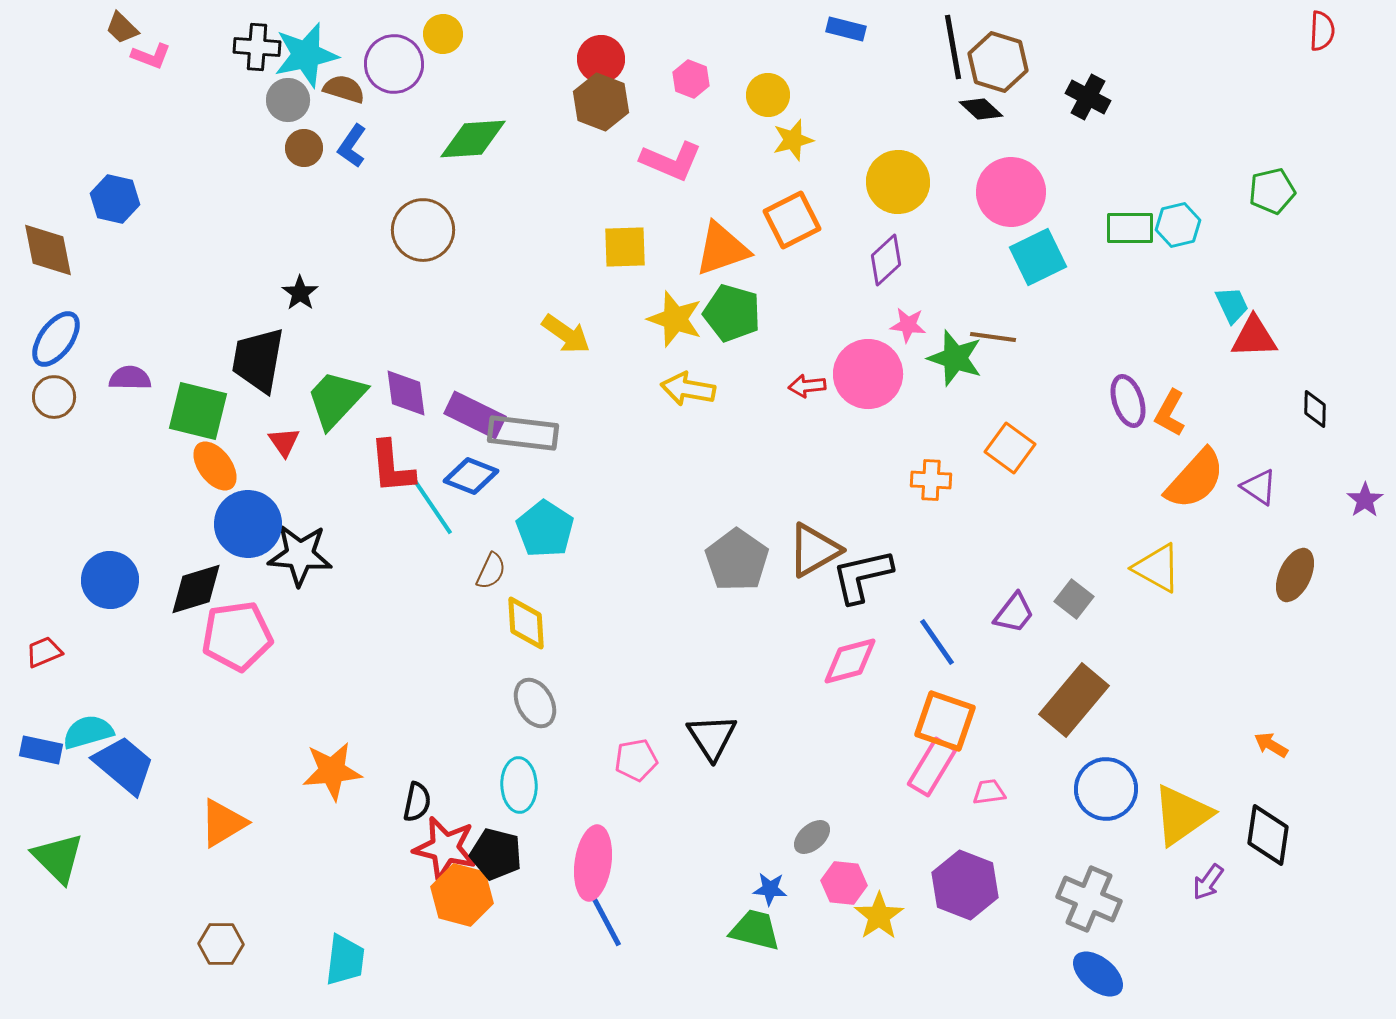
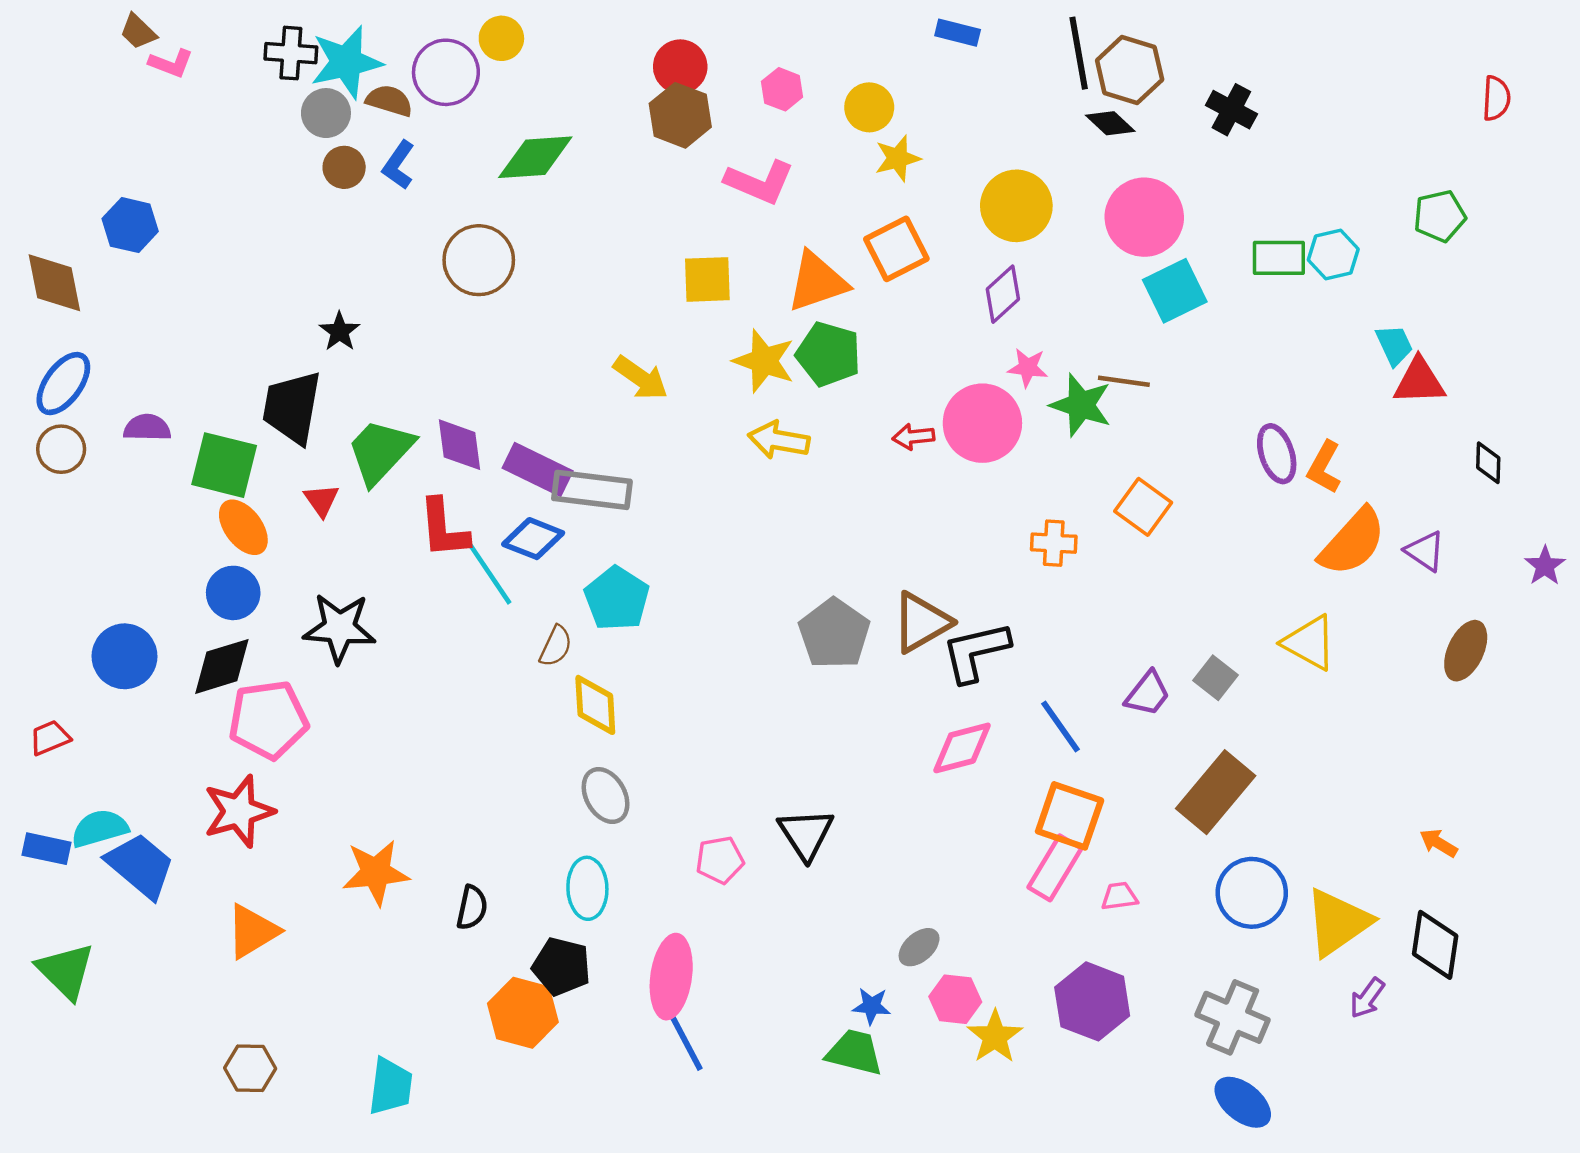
red semicircle: (1322, 31) -> (1496, 98), moved
blue circle: (248, 524) -> (233, 593), moved, size x0.7
red star: (445, 848) -> (239, 811), moved, turned -30

